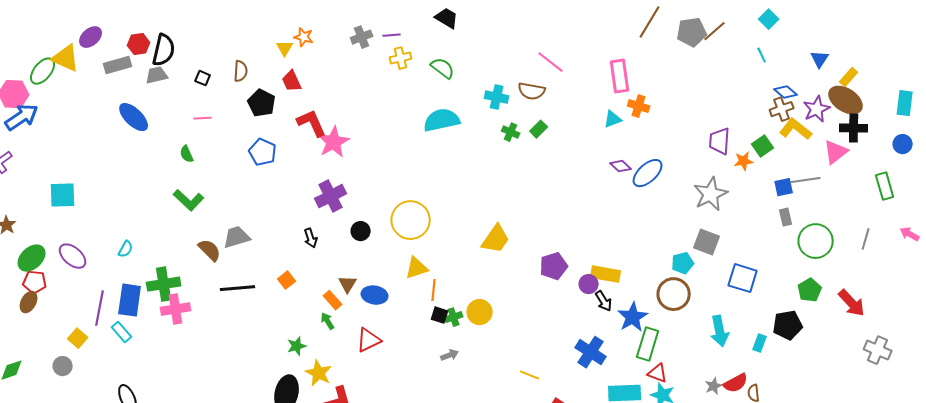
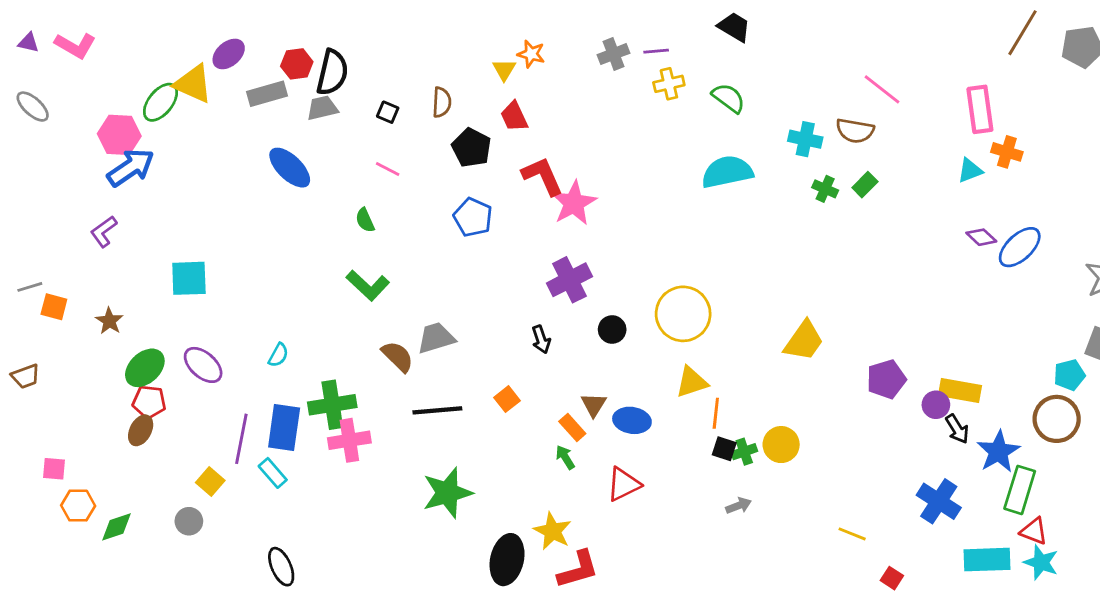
pink line: (203, 118) -> (388, 169), turned 30
green star: (297, 346) -> (447, 493), moved, size x1.8

